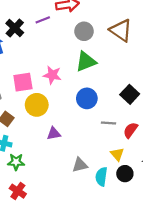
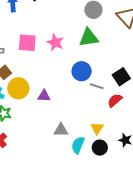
yellow circle: (37, 105) -> (18, 88), moved
gray line: (109, 123) -> (97, 86), moved
red semicircle: (130, 130) -> (115, 100), moved

